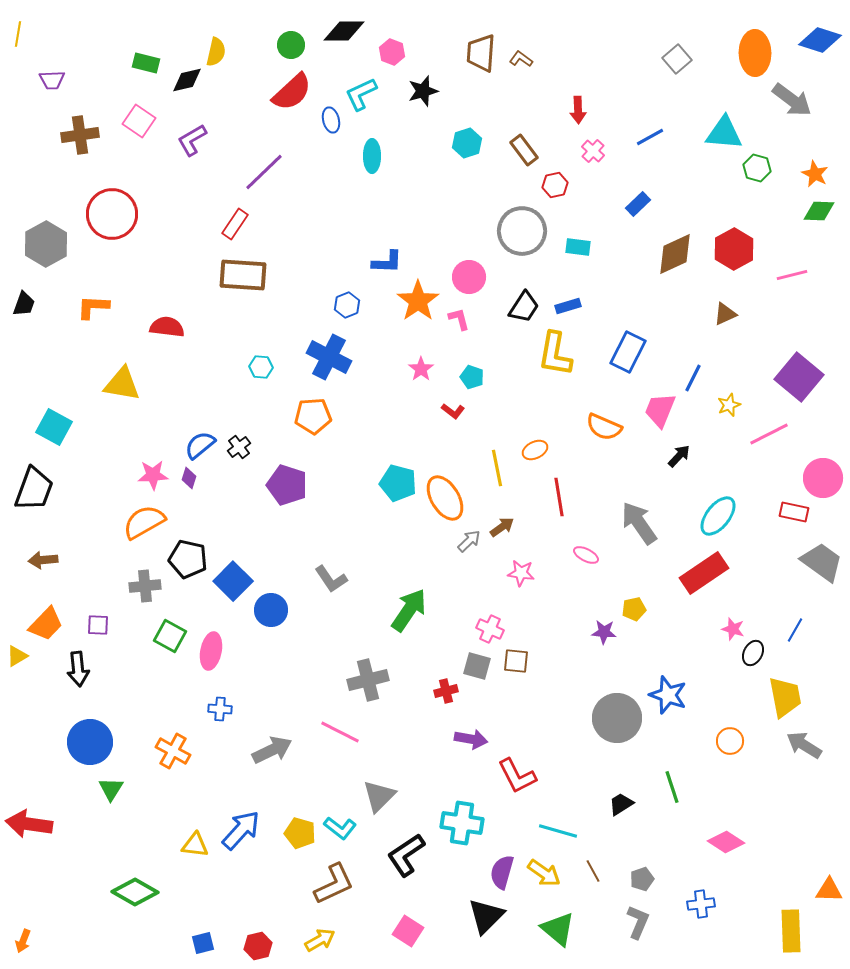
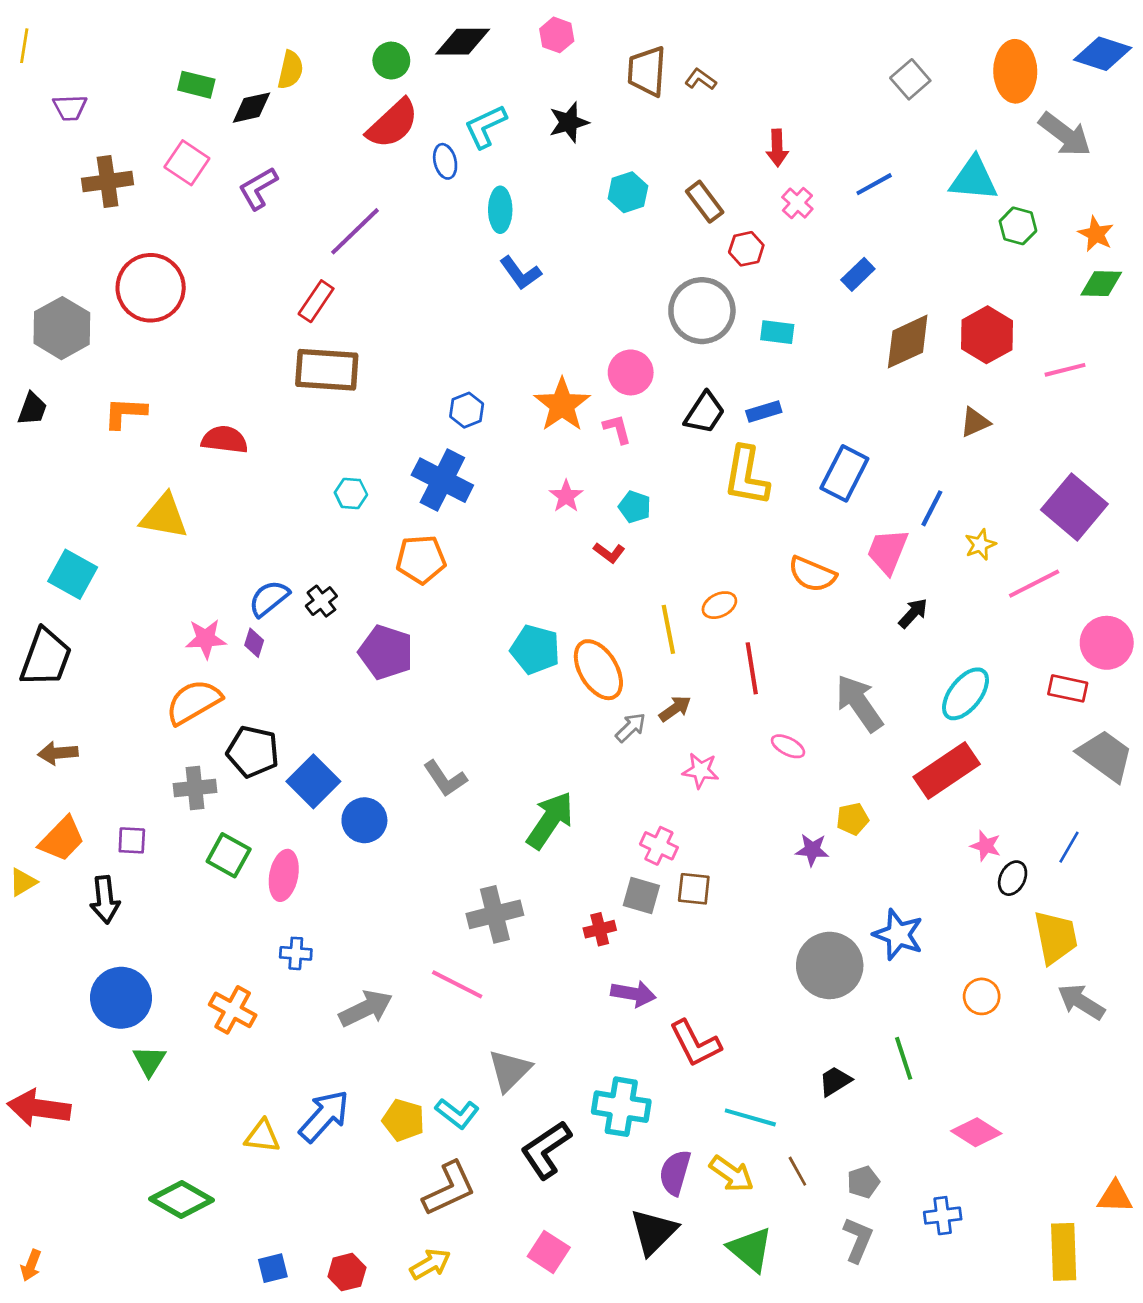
pink hexagon: (392, 52) -> (557, 35), moved
blue L-shape: (387, 262) -> (520, 273), moved, turned 52

